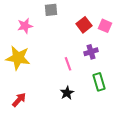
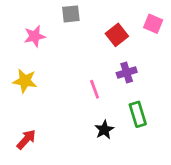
pink square: (105, 26) -> (153, 24), moved
yellow star: (18, 58) -> (25, 81), size x0.7
black star: (67, 93) -> (104, 130), moved

